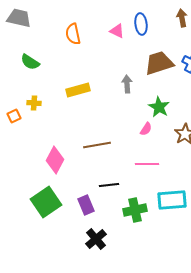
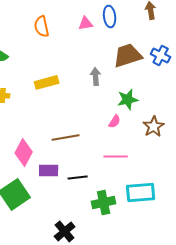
pink triangle: (117, 31) -> (86, 23), turned -35
green star: (159, 107) -> (128, 99), turned 30
purple rectangle: (86, 205) -> (49, 170), moved, turned -66

